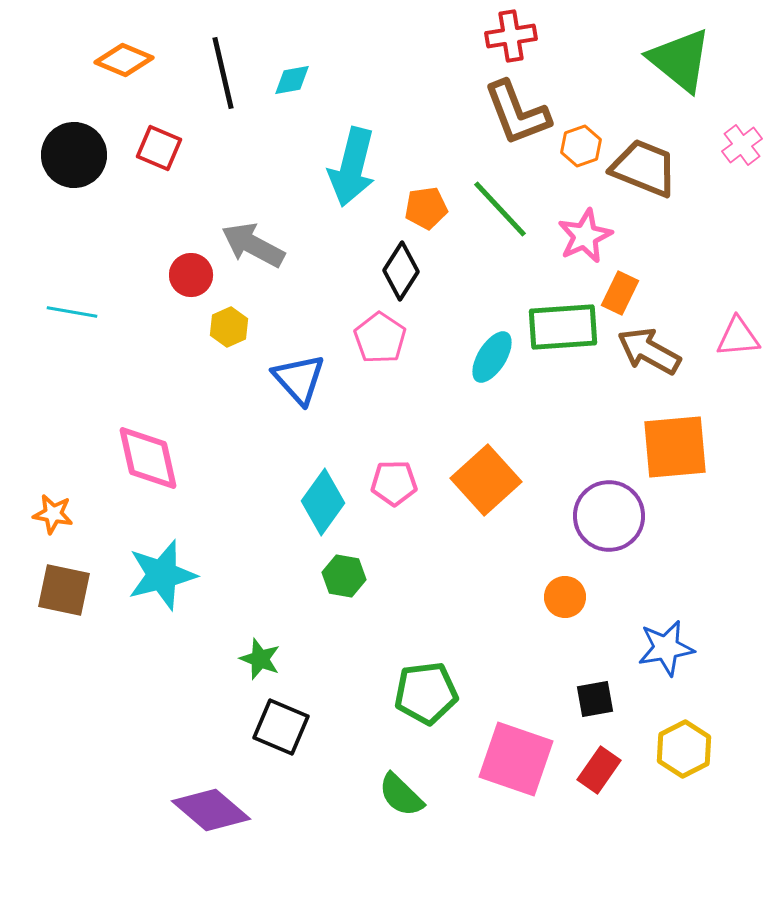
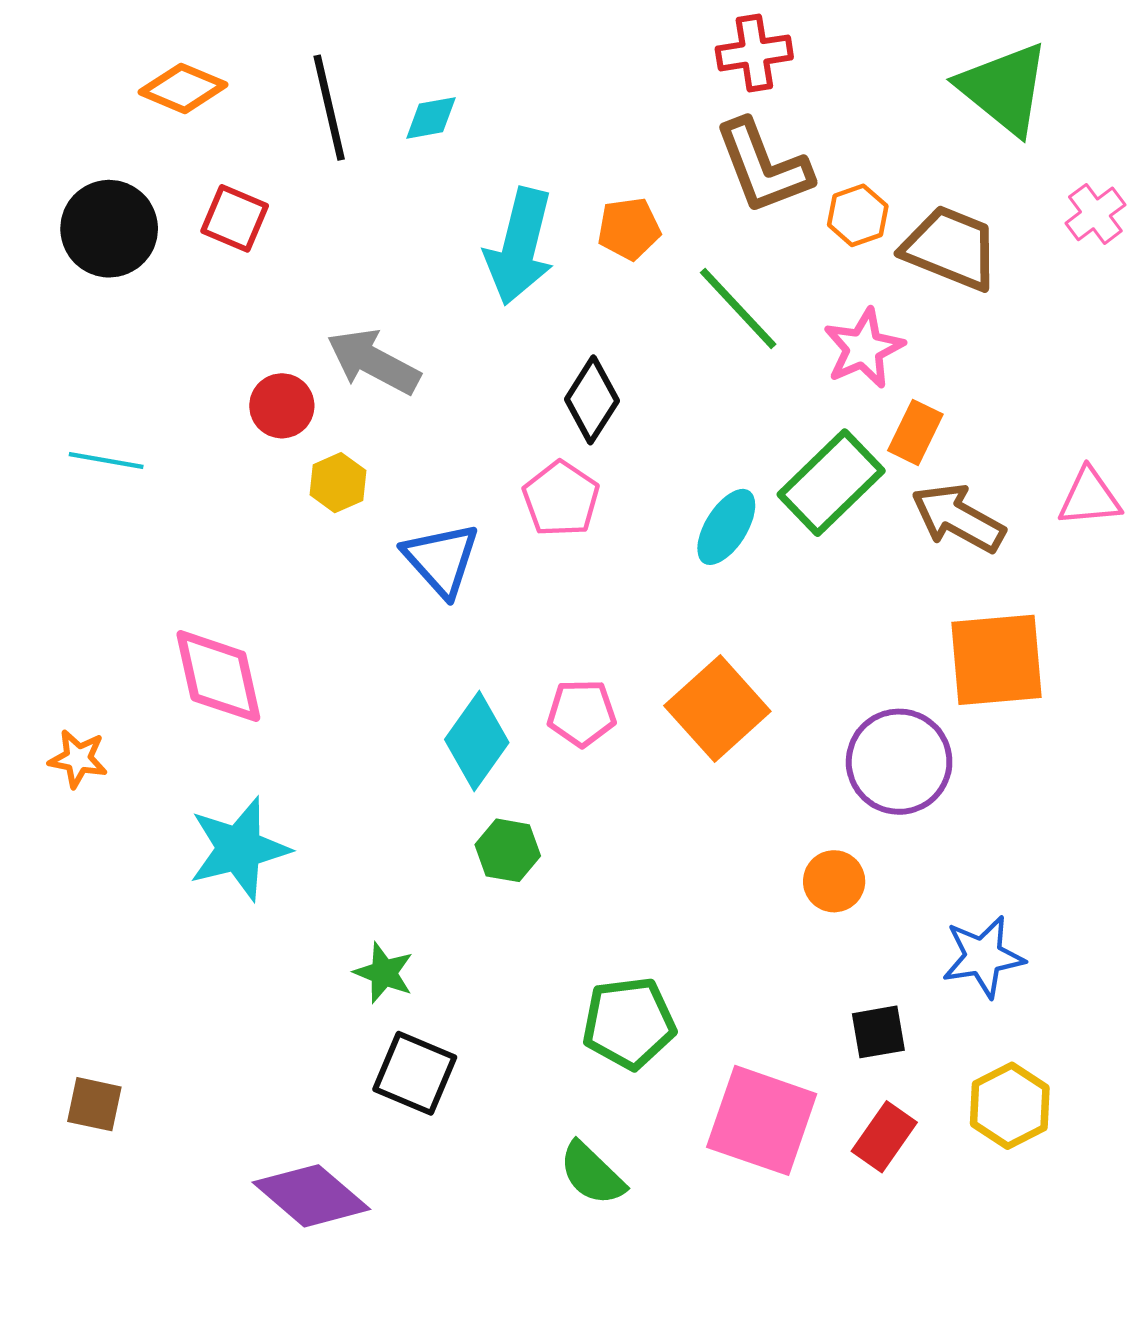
orange pentagon: (426, 208) -> (629, 229), moved
green rectangle: (563, 327) -> (831, 483), turned -40
brown square: (64, 590) -> (94, 1104), moved, size x0.7

